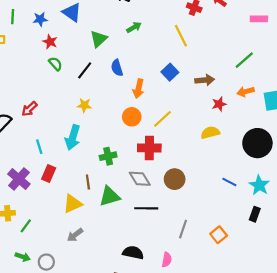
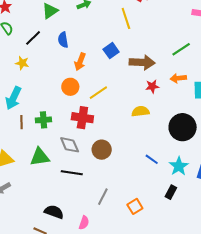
brown arrow: (205, 80) -> (142, 62), size x1.4
yellow star: (84, 105) -> (22, 63), moved
brown line: (88, 182) -> (21, 122), moved

